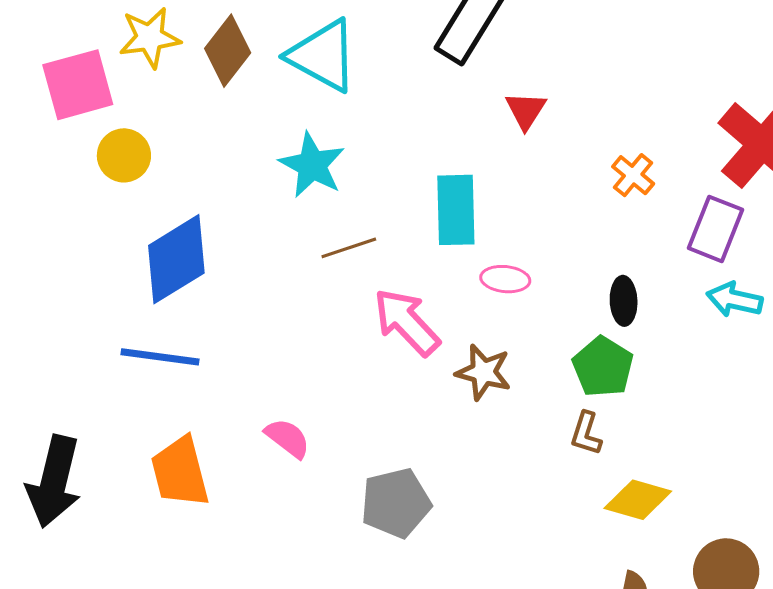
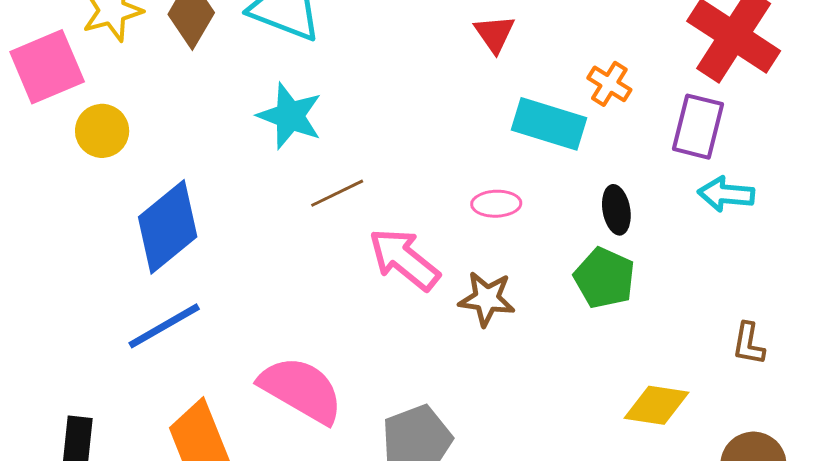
cyan rectangle: (456, 210) -> (549, 124), moved, turned -64
blue line: (160, 357) -> (164, 326), turned -30
brown L-shape: (586, 433) -> (748, 344), moved
pink semicircle: (288, 438) -> (301, 390), size x1.8

